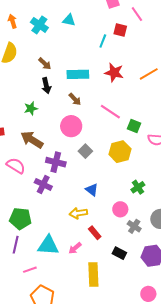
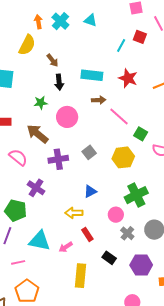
orange arrow: (12, 21) -> (38, 22), moved
brown arrow: (45, 64) -> (52, 60), moved
brown arrow: (75, 99) -> (99, 100), moved, turned -56
pink circle: (71, 126) -> (67, 117), moved
purple cross: (56, 162) -> (58, 159), turned -30
purple cross: (43, 184) -> (36, 188), moved
green cross: (138, 187) -> (136, 195), size x1.6
blue triangle: (92, 190) -> (90, 191), turned 48

